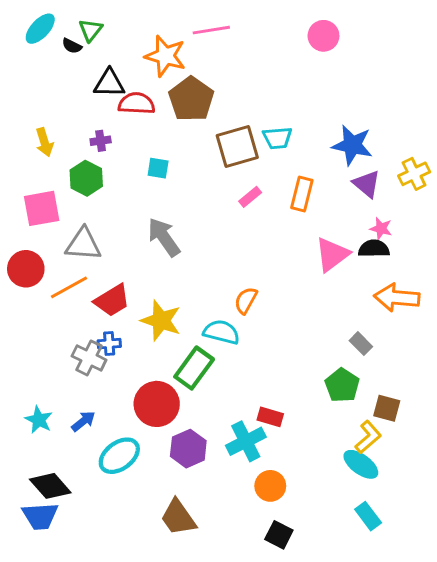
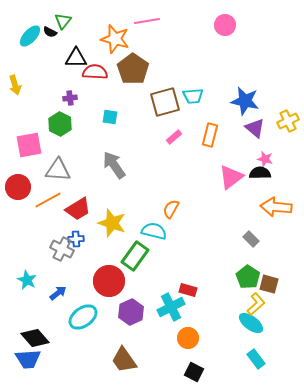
cyan ellipse: (40, 29) -> (30, 36), moved
yellow arrow: (45, 142) -> (15, 85), moved
green pentagon: (342, 385) -> (248, 277), moved
cyan star: (39, 420) -> (27, 280), moved

